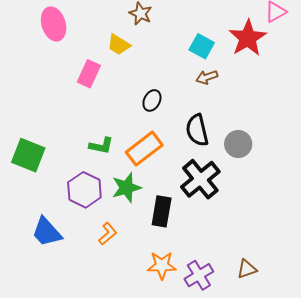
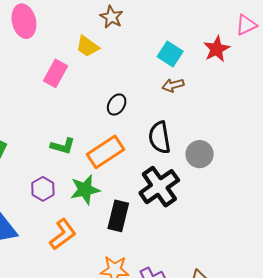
red star: (248, 38) -> (217, 49), size x0.7
purple hexagon: (84, 190) -> (43, 189), size x0.7
orange L-shape: (108, 234) -> (63, 234), size x1.4

